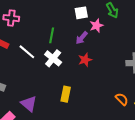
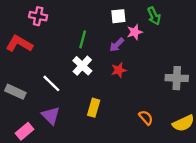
white line: (27, 52) -> (51, 83), moved
orange semicircle: (122, 99) -> (146, 118), moved

